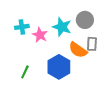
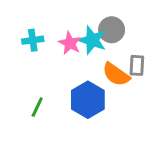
gray circle: (85, 20) -> (112, 30), moved
pink star: (40, 35) -> (70, 43), moved

